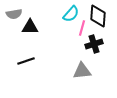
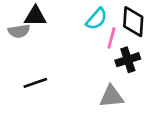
gray semicircle: (14, 14) -> (19, 31), moved
black triangle: (30, 27) -> (35, 16), moved

